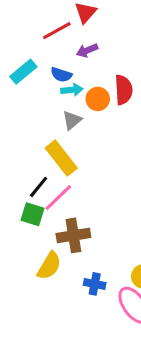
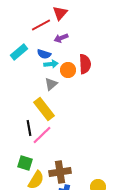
black line: (39, 187) -> (29, 128), turned -49
green square: (32, 214) -> (25, 163), moved
brown cross: (73, 235) -> (60, 172), moved

